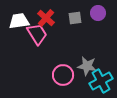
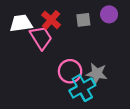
pink circle: (63, 75) -> (70, 71), moved
cyan cross: (101, 81) -> (82, 88), moved

